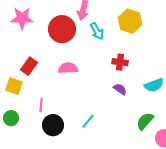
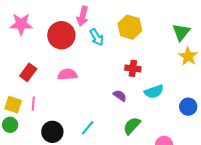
red cross: (120, 62) -> (133, 68), moved
yellow square: (14, 86) -> (13, 105), moved
pink line: (41, 105) -> (33, 104), moved
green semicircle: (145, 121) -> (132, 126), moved

